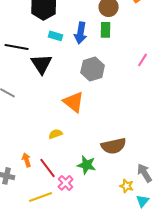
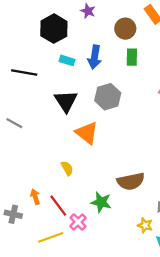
green rectangle: (106, 30) -> (132, 57), moved
black triangle: (42, 64) -> (66, 101), moved
yellow semicircle: (56, 134) -> (67, 168), turned 80

